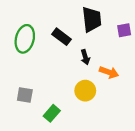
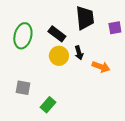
yellow circle: (85, 91) -> (59, 56), moved

